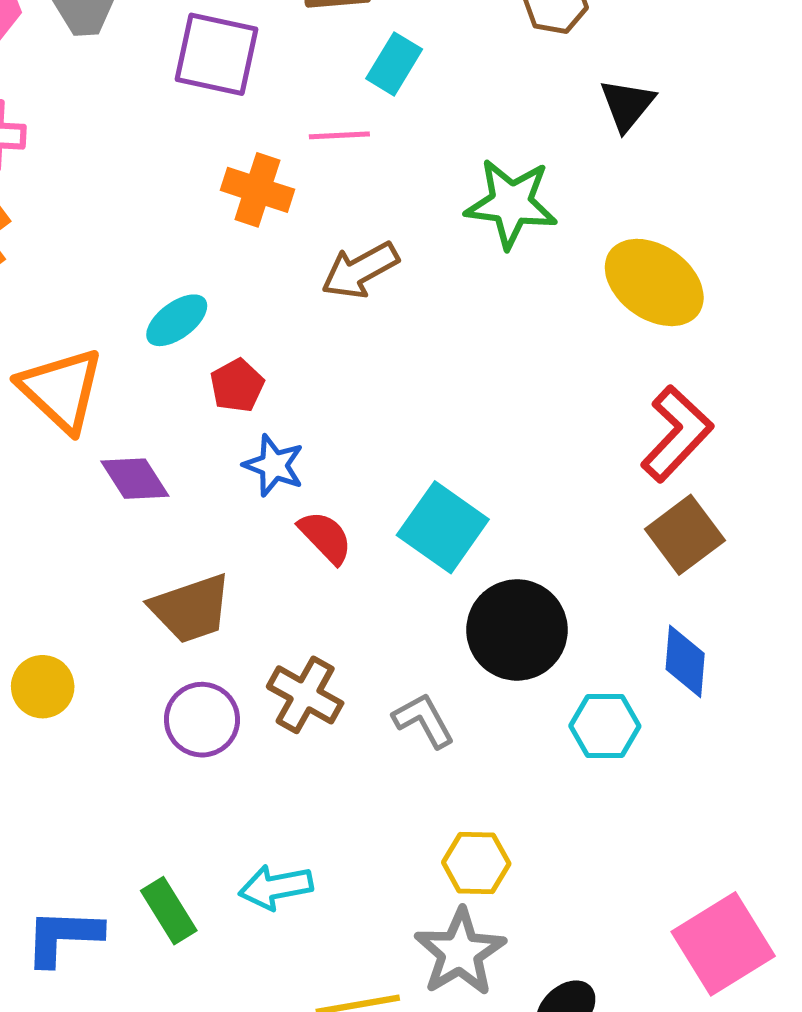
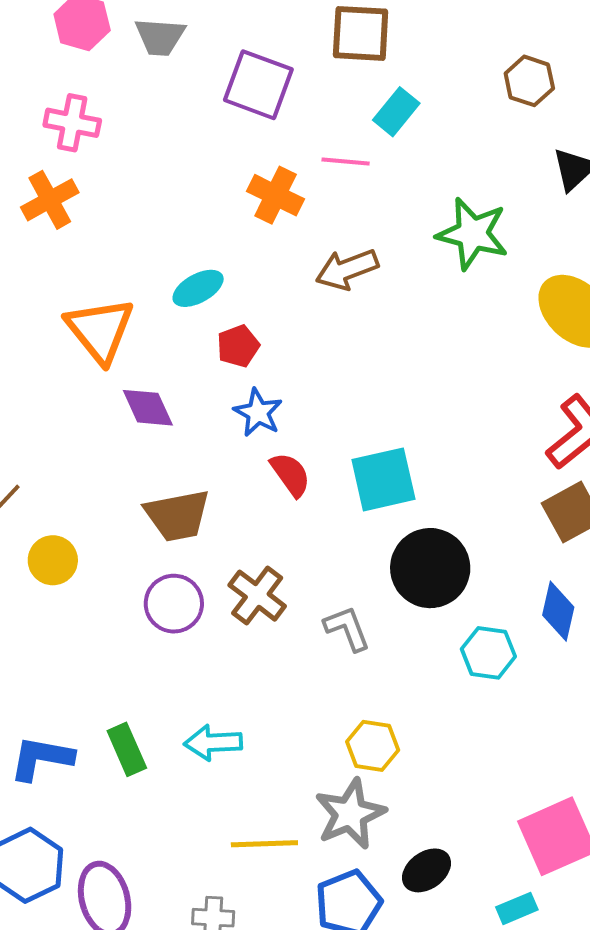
cyan square: (443, 527) -> (383, 479), turned 34

